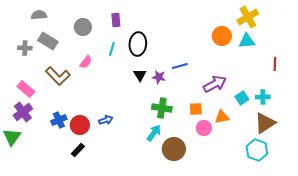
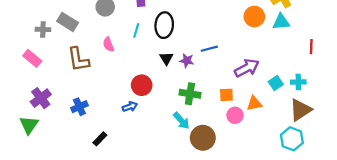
pink semicircle: (86, 62) -> (108, 44), turned 120
brown L-shape: (58, 76) -> (78, 59), turned 35
pink rectangle: (26, 89) -> (32, 58), moved
red circle: (80, 125) -> (142, 85), moved
cyan arrow: (154, 133) -> (181, 121), turned 102

